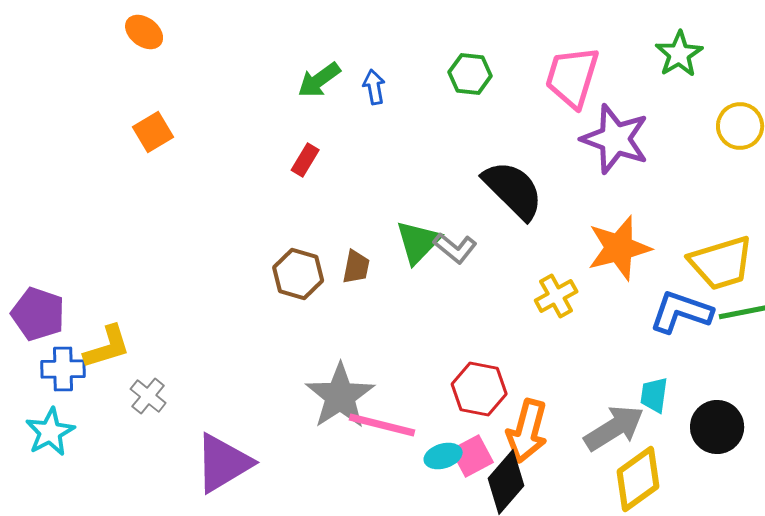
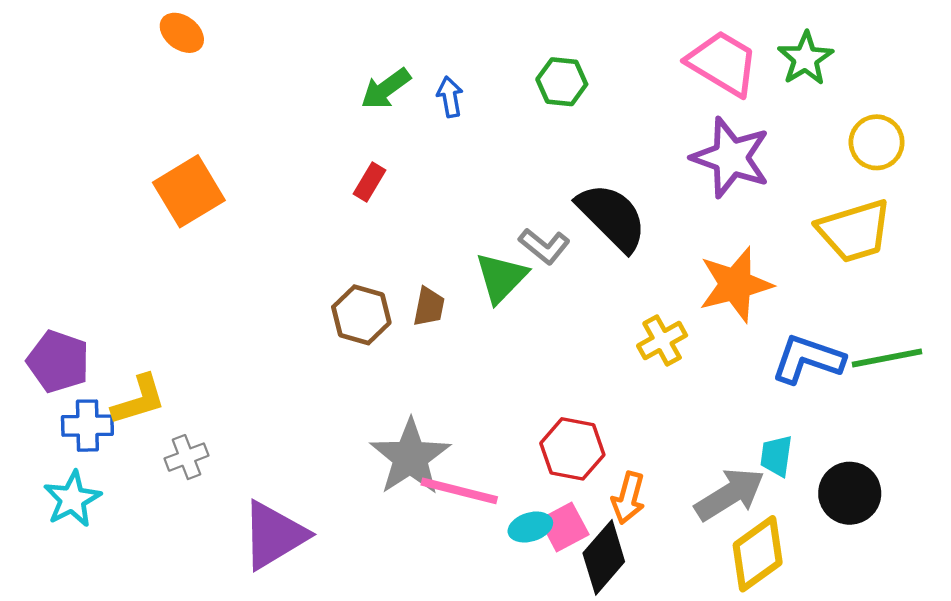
pink trapezoid: (572, 77) -> (723, 63), moved, turned 104
orange square: (153, 132) -> (189, 191), moved, size x1.5
gray L-shape: (455, 248) -> (544, 246), moved
yellow trapezoid: (721, 263) -> (854, 231), moved
gray cross: (148, 396) -> (187, 457), turned 30
orange arrow: (527, 431) -> (628, 498), size x0.7

